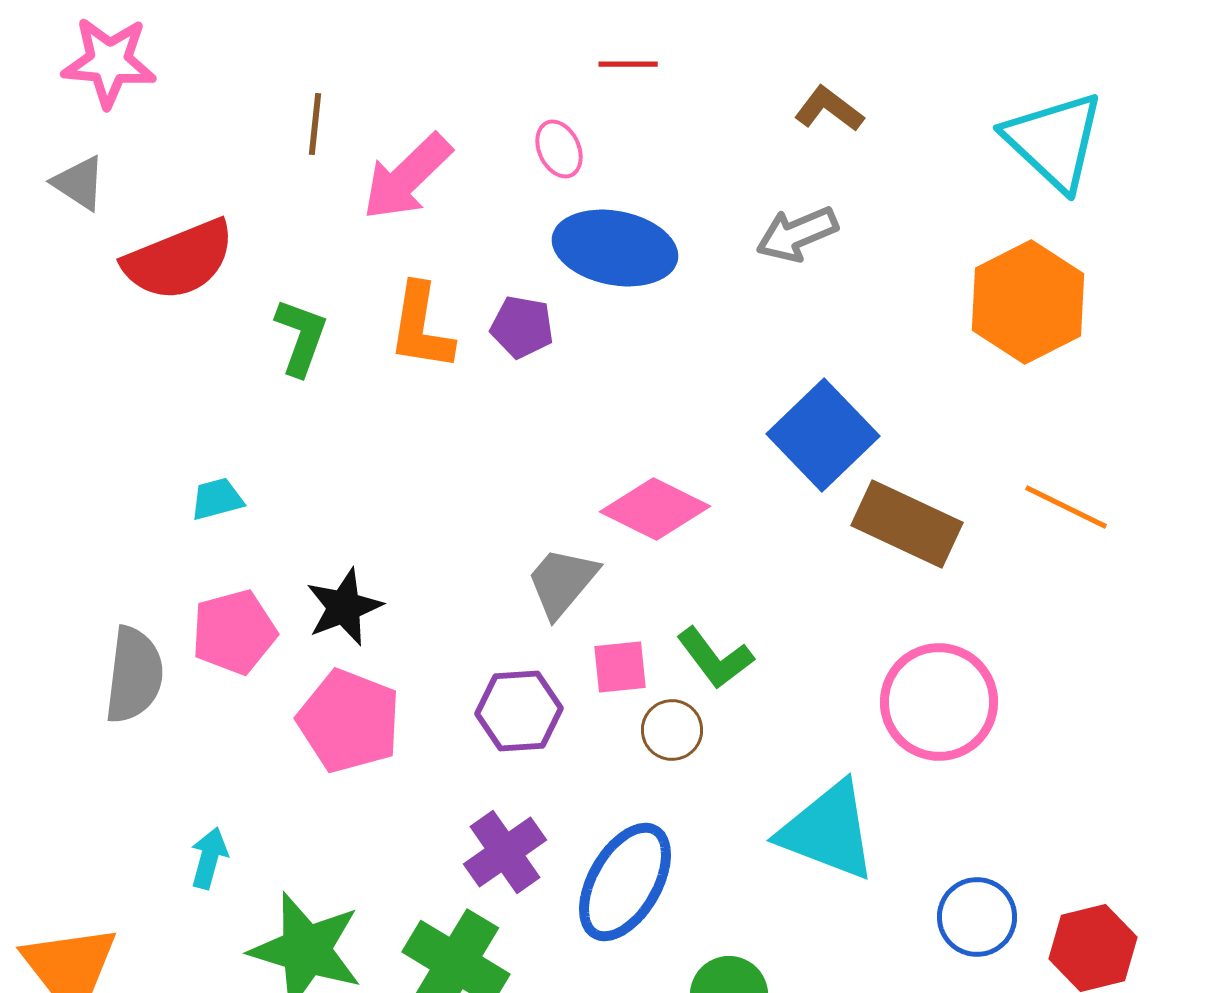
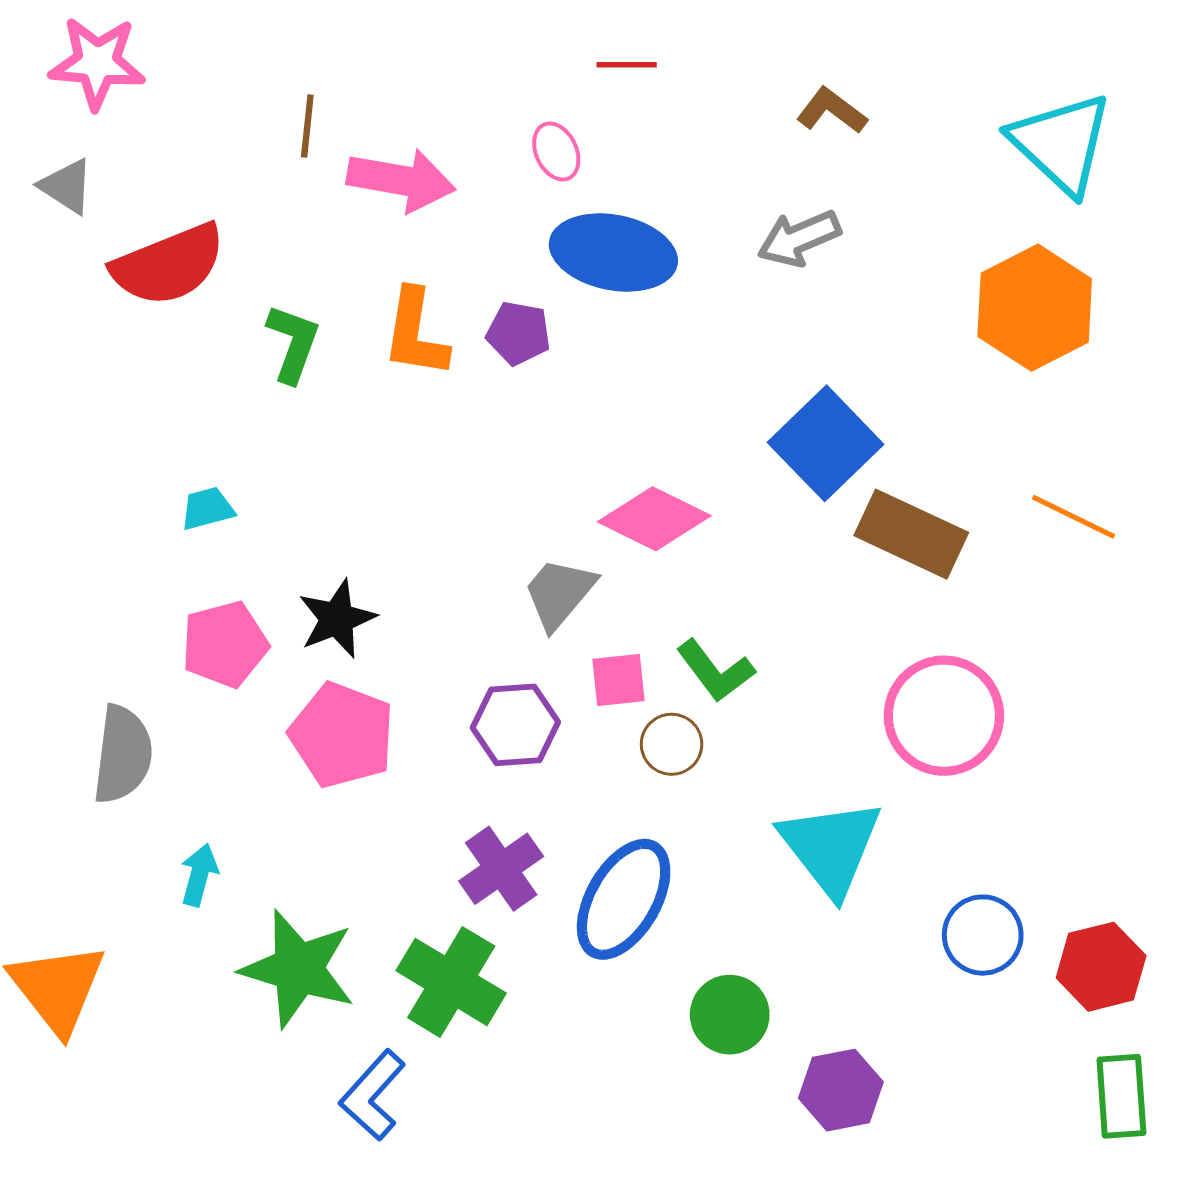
pink arrow: (407, 177) -> (401, 180), turned -126
gray semicircle: (134, 675) -> (123, 754), moved
cyan triangle: (828, 831) -> (831, 847), turned 31

